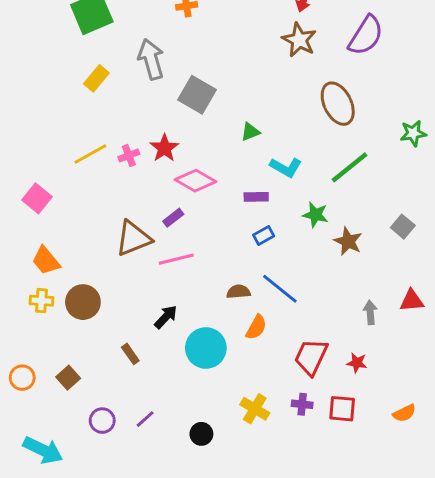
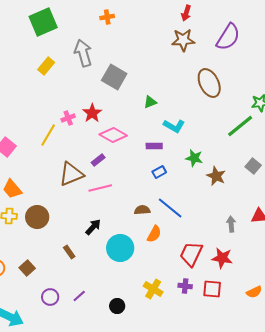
brown star: (299, 40) -> (183, 40), turned -30
yellow line: (90, 154) -> (48, 135), moved, turned -30
green line: (350, 167) -> (240, 126), moved
red star: (357, 363) -> (222, 258), size x1.5

